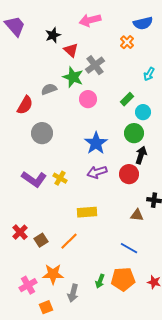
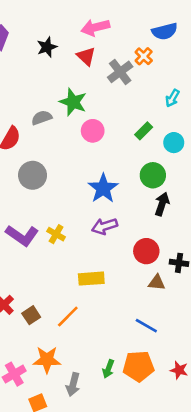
red triangle: (71, 50) -> (86, 56), moved
gray cross: (95, 65) -> (120, 72), moved
cyan circle: (143, 112) -> (174, 143), moved
red circle: (129, 174) -> (146, 251), moved

